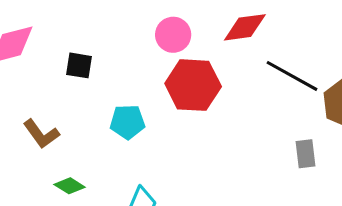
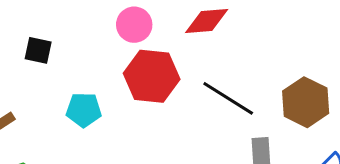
black line: (292, 76) -> (228, 98), moved

